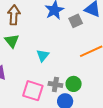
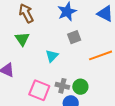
brown arrow: (14, 15) -> (26, 13), turned -36
gray square: (76, 21) -> (74, 37), moved

